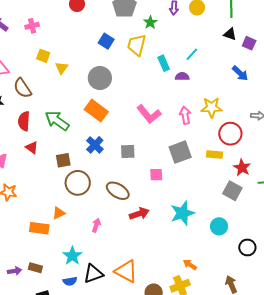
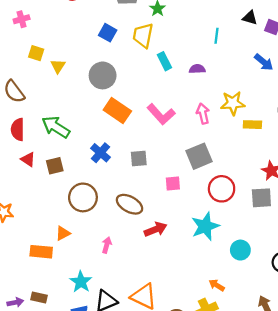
cyan line: (192, 54) -> (217, 36), moved, turned -32
cyan rectangle: (164, 63) -> (164, 61), moved
orange rectangle: (96, 111) -> (117, 111), moved
red circle: (230, 134) -> (222, 189), moved
yellow rectangle: (214, 154) -> (252, 125), moved
brown square: (63, 160) -> (55, 166), moved
gray square: (232, 191) -> (261, 198), turned -30
cyan circle: (219, 226) -> (240, 250), moved

